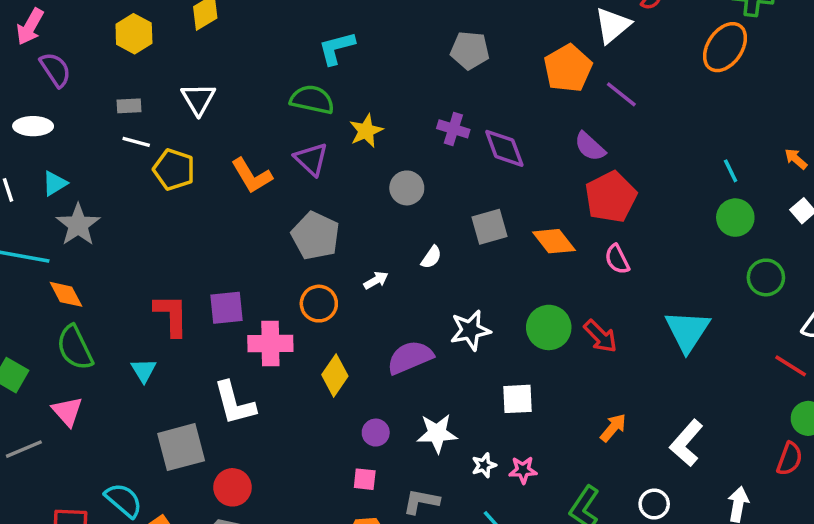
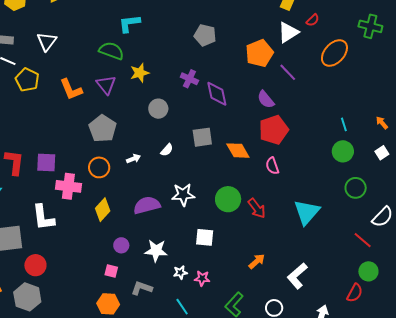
orange ellipse: (725, 47) -> (334, 53), moved

